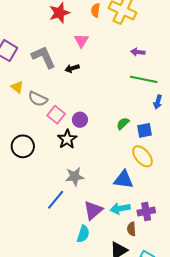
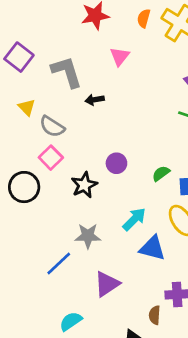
black arrow: (72, 68) -> (95, 100), moved
pink square: (56, 115) -> (51, 158), moved
purple circle: (80, 120) -> (116, 163), moved
cyan arrow: (120, 208) -> (134, 219), moved, turned 138
cyan semicircle: (83, 234) -> (71, 321), moved, turned -150

